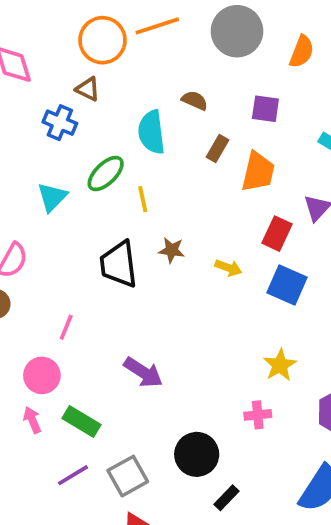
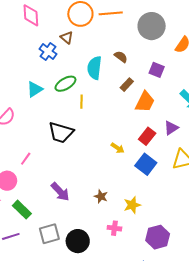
brown star: (172, 250) -> (101, 196), moved
black trapezoid: (119, 264) -> (61, 132), turned -80
gray square: (128, 476) -> (49, 234), moved

